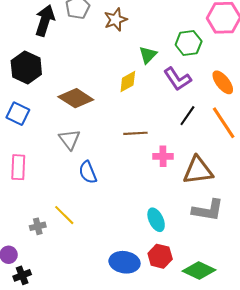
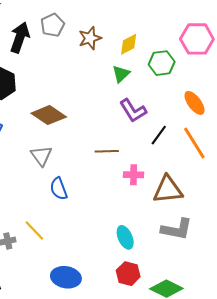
purple L-shape: (177, 79) -> (133, 111), moved
yellow diamond: (128, 82) -> (129, 44), moved
blue ellipse: (125, 262) -> (66, 277), moved

